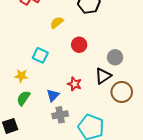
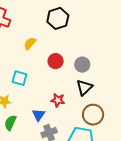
gray circle: (115, 57) -> (82, 65), moved
brown circle: (122, 92) -> (93, 115), moved

